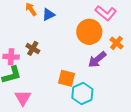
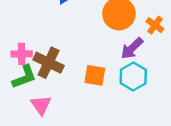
brown cross: (33, 48) -> (49, 63), moved, size x1.6
cyan hexagon: (82, 93) -> (133, 77), moved

